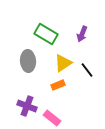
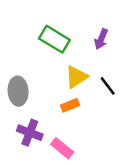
gray ellipse: (28, 61) -> (18, 91), moved

